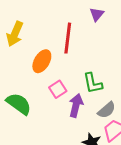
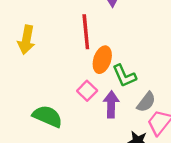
orange ellipse: (42, 61) -> (102, 60), moved

